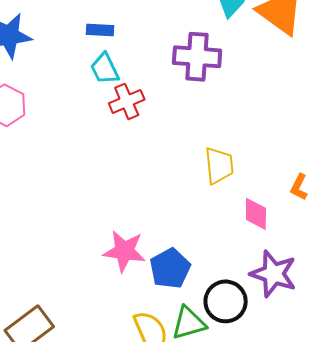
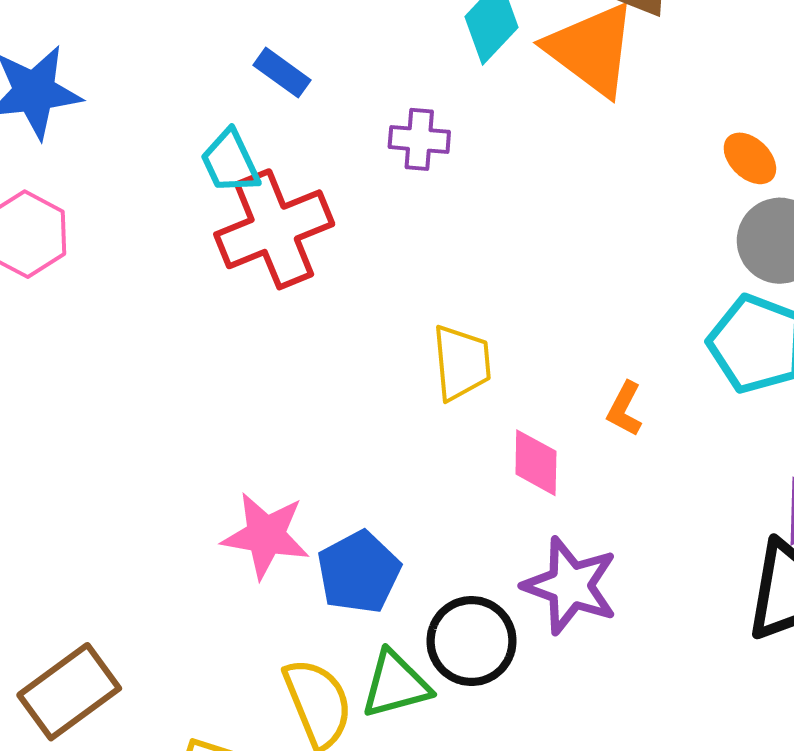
blue rectangle: (100, 30) -> (282, 73), moved, turned 32
purple cross: (197, 57) -> (419, 139), size x0.6
red cross: (127, 101) -> (274, 229), size x1.6

